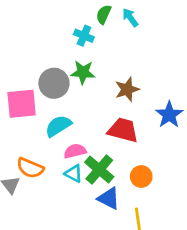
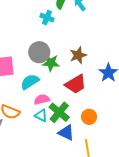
green star: (83, 72) -> (51, 63), moved
gray circle: (54, 83) -> (39, 52), moved
red trapezoid: (123, 130) -> (76, 84), turned 135

